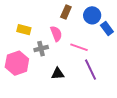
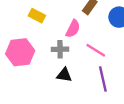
pink semicircle: (56, 34) -> (73, 29), turned 35
gray cross: (41, 49) -> (60, 49), moved

